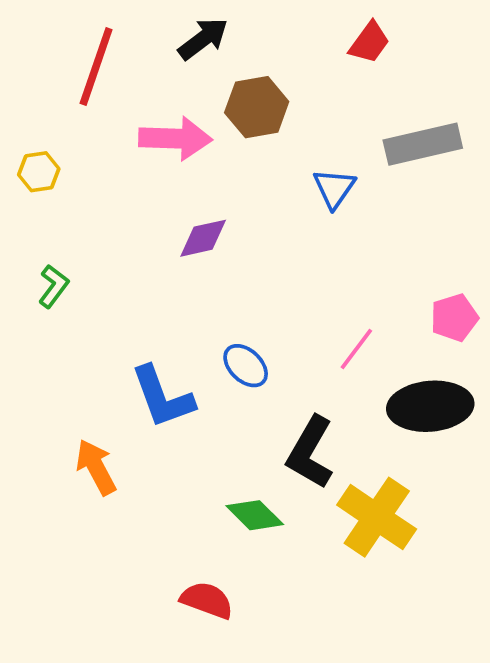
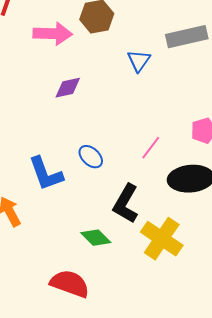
red semicircle: (207, 600) -> (70, 284), size x1.4

